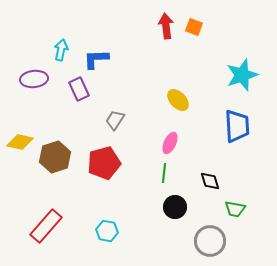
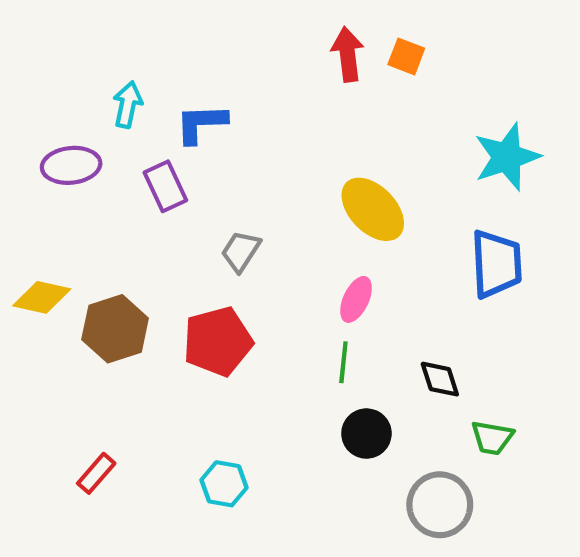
yellow ellipse: (178, 100) -> (373, 209), size x1.4
red rectangle: (46, 226) -> (96, 473), size x0.6

